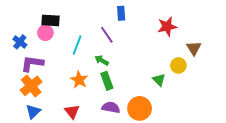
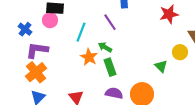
orange star: (79, 80) -> (89, 57), moved

